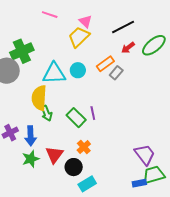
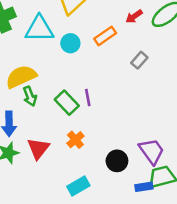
cyan triangle: (54, 73) -> (39, 29), moved
gray rectangle: (116, 73) -> (139, 60), moved
yellow semicircle: (39, 98) -> (21, 77), turned 60
black circle: (74, 167) -> (117, 161), moved

